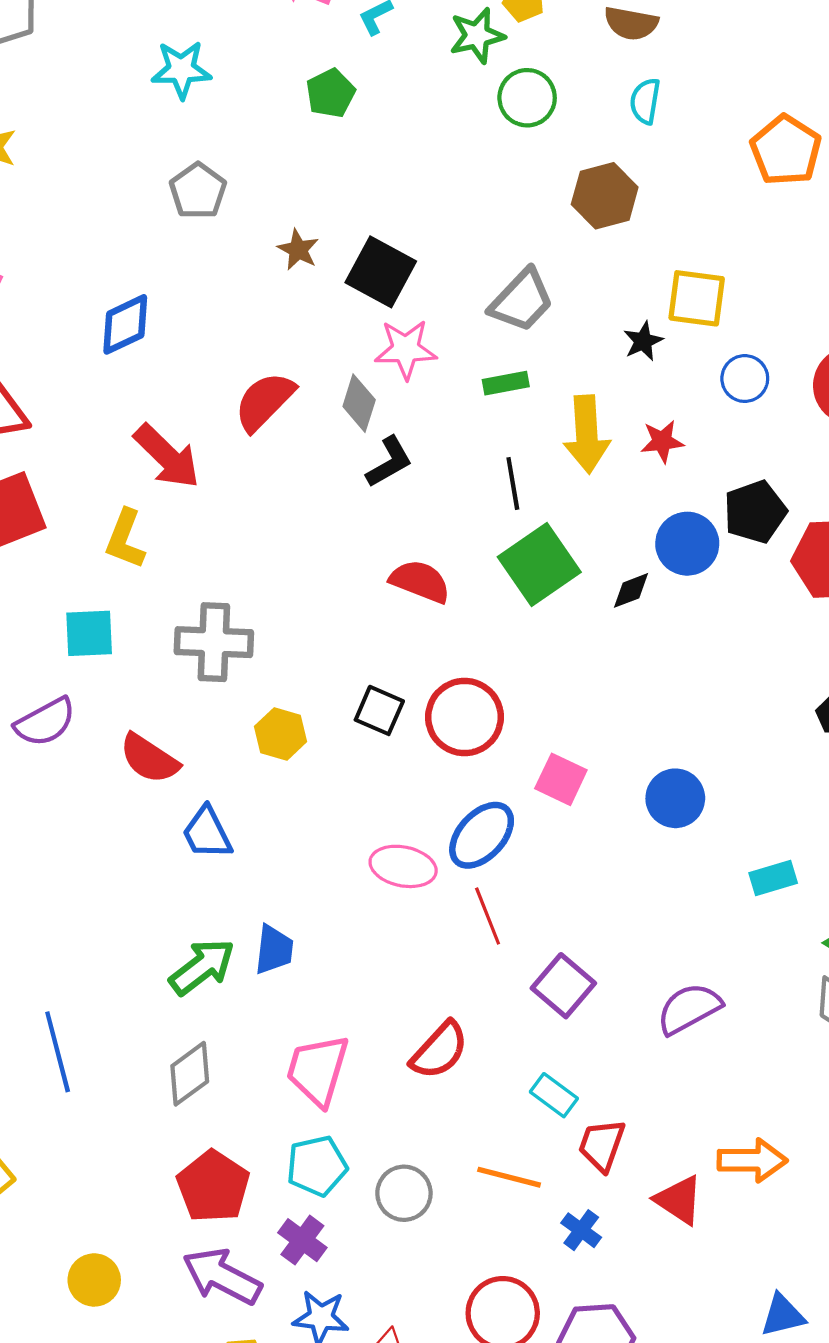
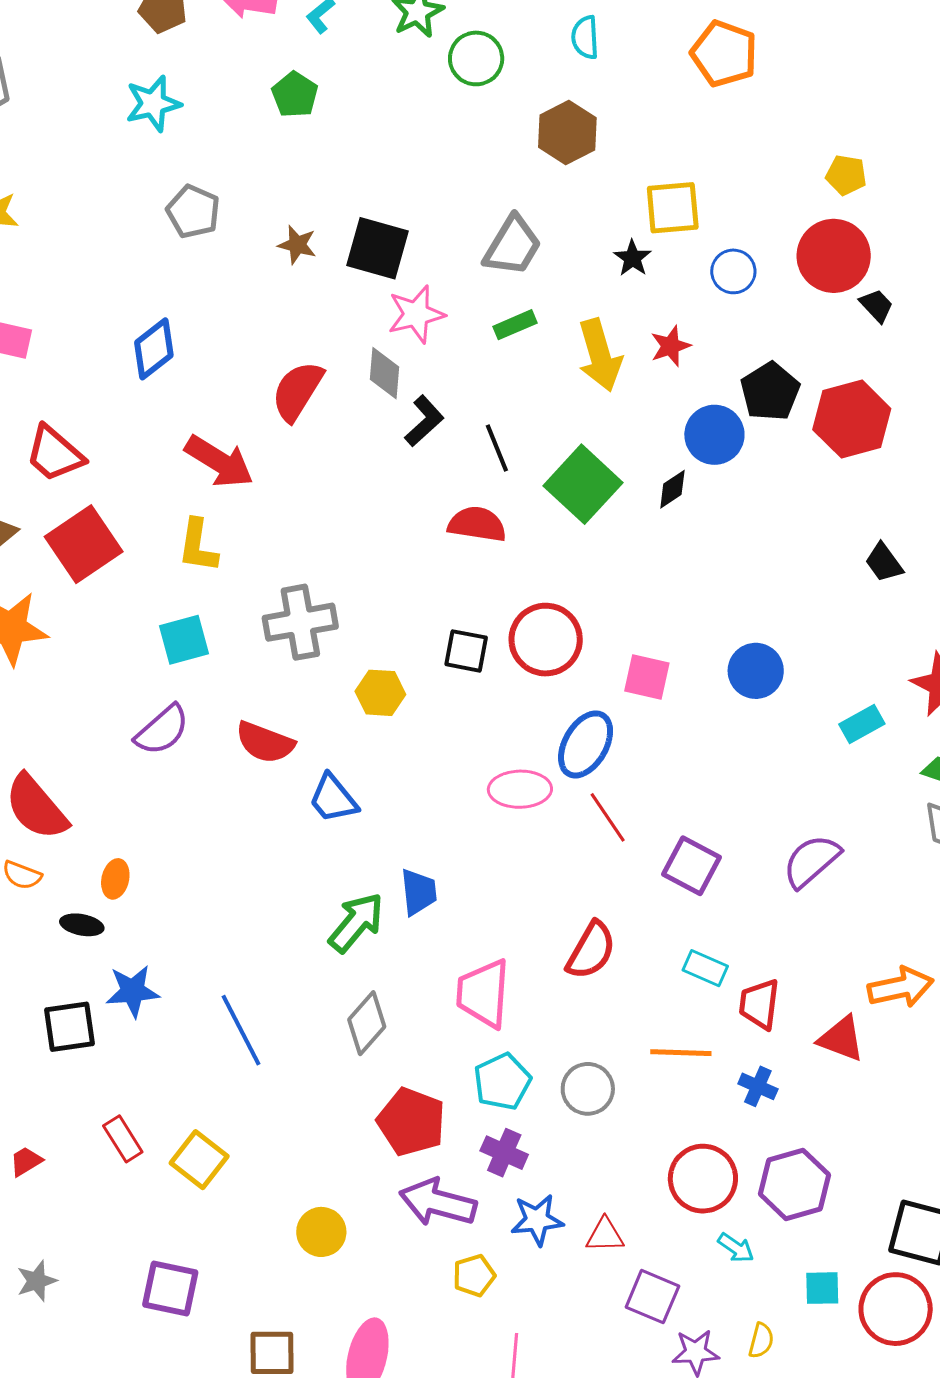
black line: (513, 484) -> (497, 448), moved

